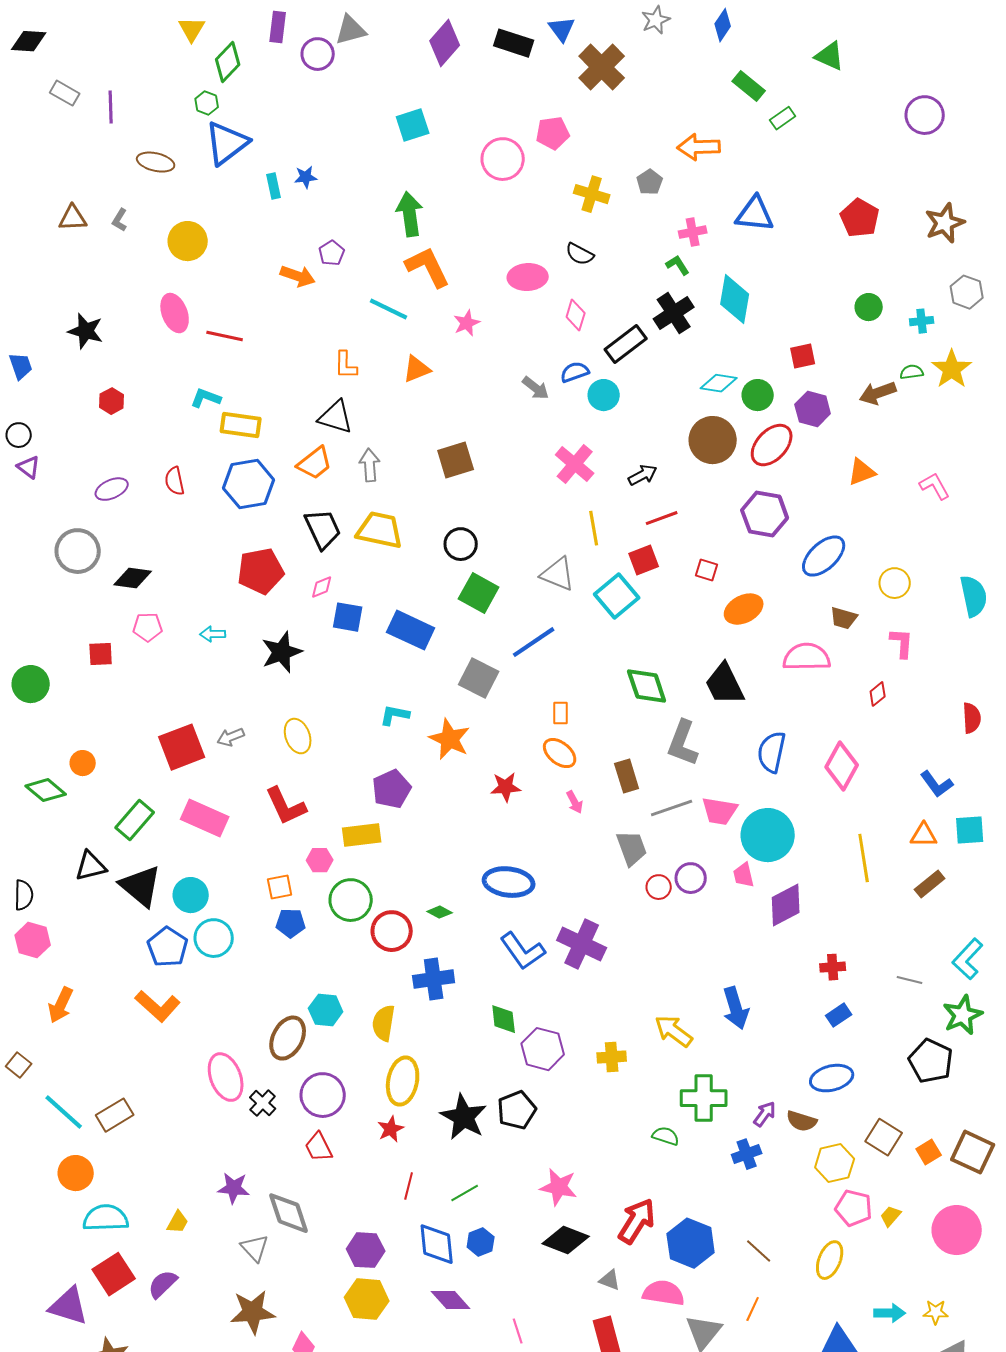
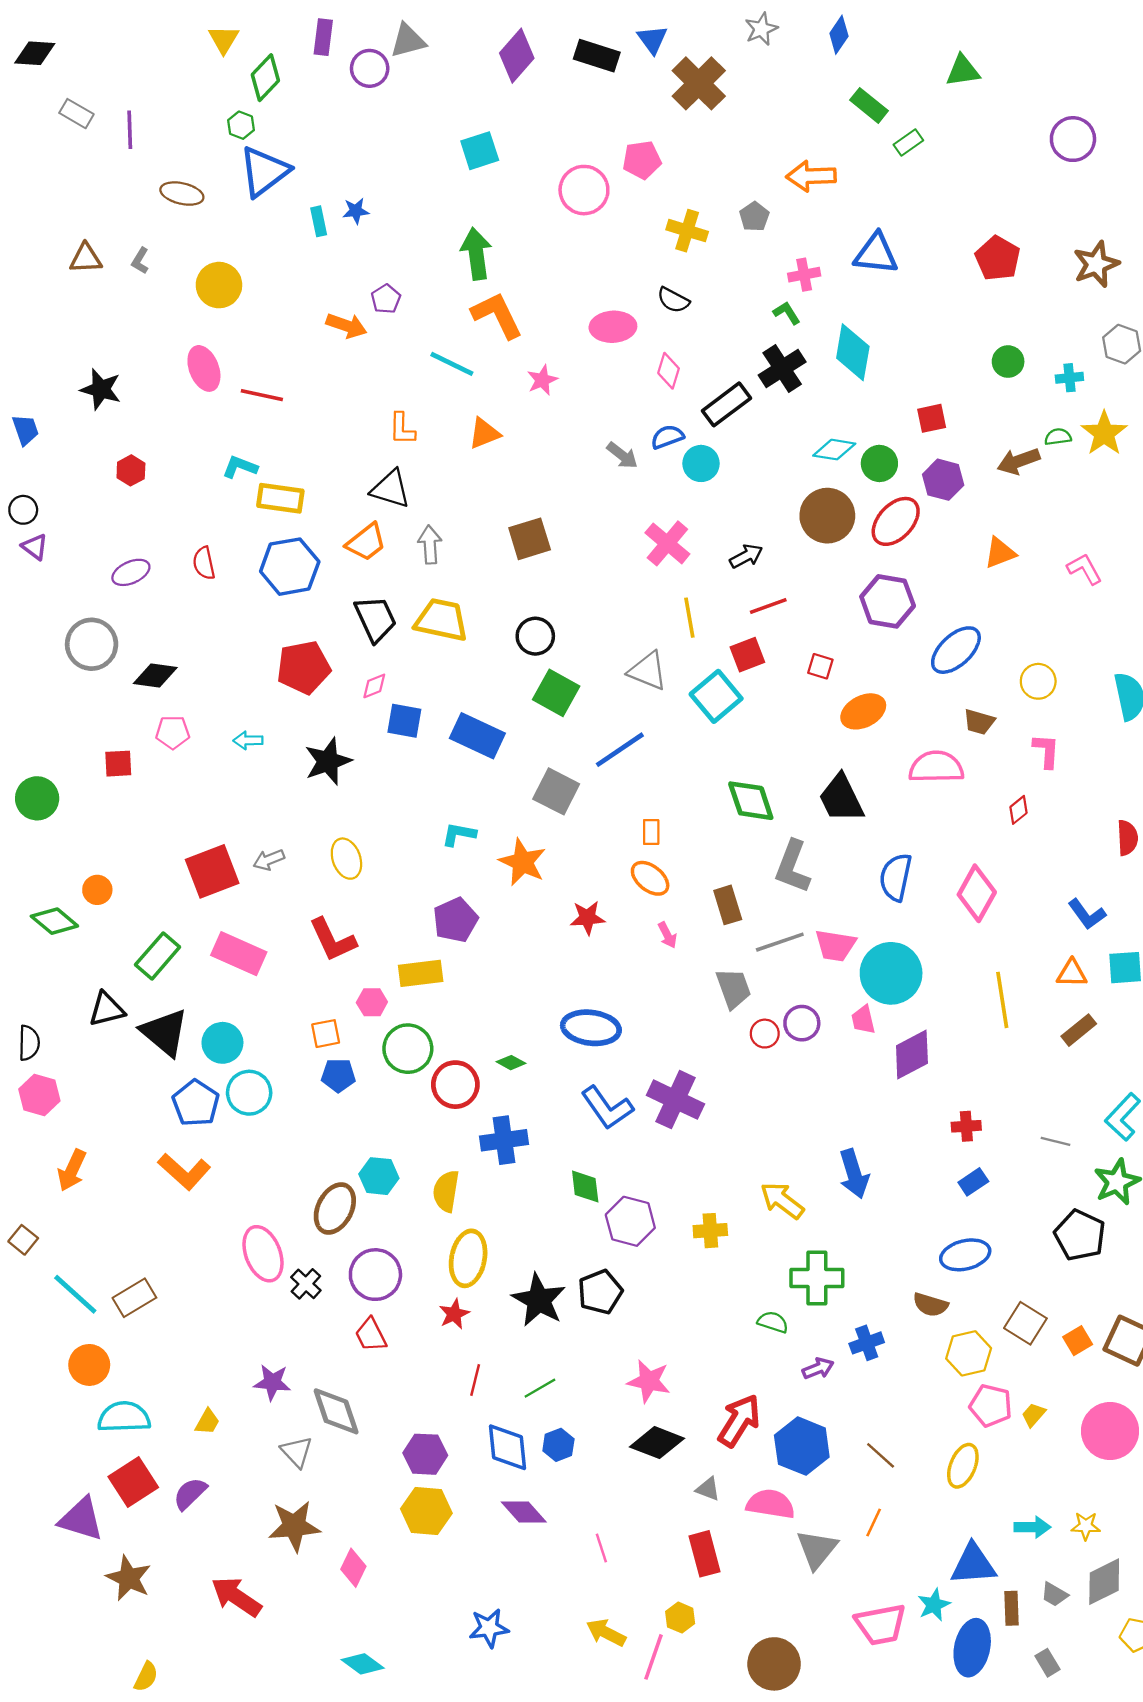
green triangle: (830, 56) -> (963, 71), turned -32
purple arrow: (765, 1114) -> (818, 1368), moved, turned 32

